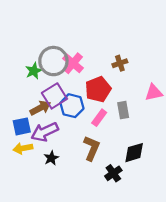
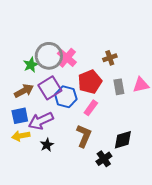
brown arrow: (40, 108) -> (24, 91), moved
gray rectangle: (123, 110) -> (119, 87), moved

